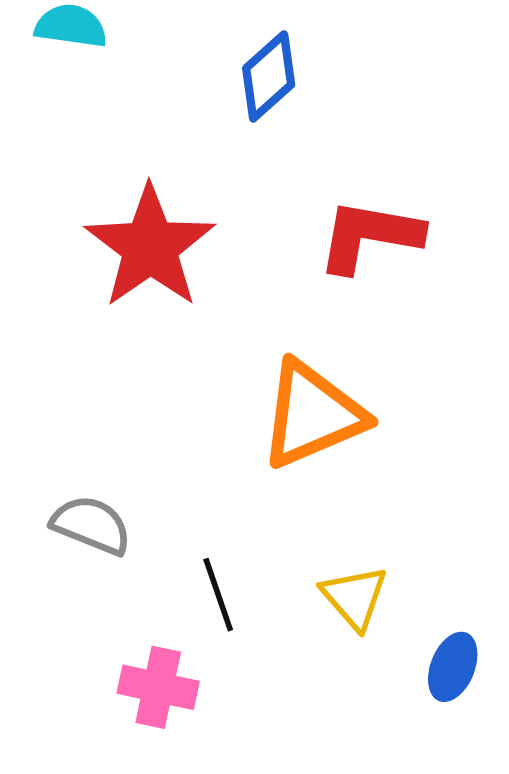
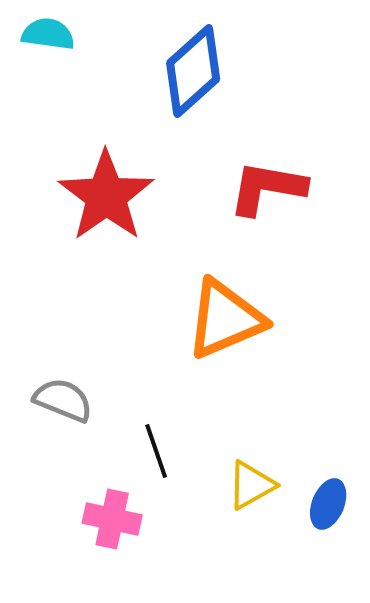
blue diamond: (269, 76) -> (193, 71), size x1.4
yellow triangle: (355, 597) -> (251, 485), moved, turned 42

